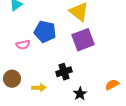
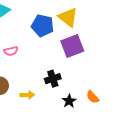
blue pentagon: (45, 32) -> (43, 26), moved
orange semicircle: (112, 85) -> (93, 97), moved, turned -104

